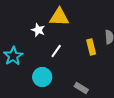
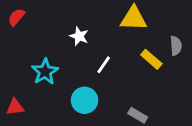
yellow triangle: (59, 17) -> (134, 18), moved
yellow rectangle: (91, 47) -> (151, 59), turned -35

